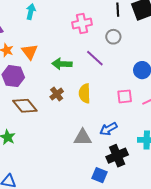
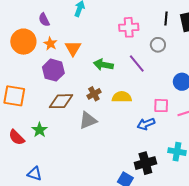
yellow semicircle: (85, 93) -> (122, 97), turned 84
brown diamond: (25, 106) -> (61, 101), turned -60
blue arrow: (108, 129) -> (146, 124), moved
gray triangle: (83, 137) -> (88, 120), moved, turned -30

